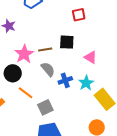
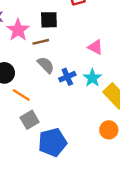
black square: (67, 42) -> (49, 20), moved
pink star: (24, 54) -> (18, 30), moved
gray square: (45, 107) -> (30, 120), moved

